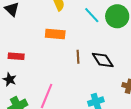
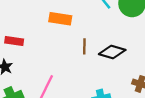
black diamond: (103, 60) -> (112, 52), turned -45

